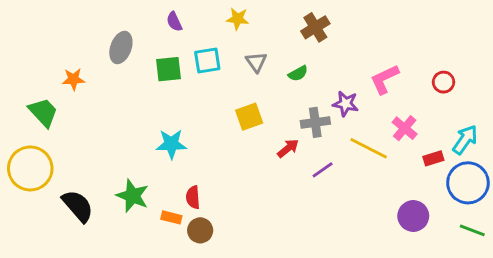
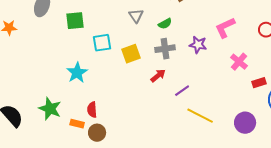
cyan square: (207, 60) -> (102, 43), moved
gray cross: (315, 122) -> (165, 49), moved
cyan star: (171, 144) -> (77, 73), turned -30
yellow line: (369, 148) -> (200, 116), moved

